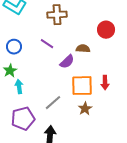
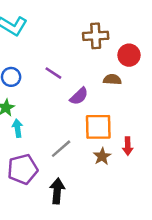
brown cross: (57, 15) -> (96, 36), moved
brown semicircle: (83, 49) -> (112, 79), moved
red arrow: (105, 83) -> (128, 146), moved

